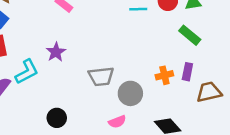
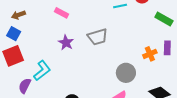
purple star: (56, 52) -> (66, 43), moved
gray trapezoid: (101, 76) -> (98, 37), moved

